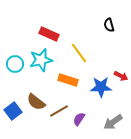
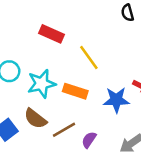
black semicircle: (109, 25) -> (128, 13), moved
cyan star: (41, 60) -> (42, 84), moved

